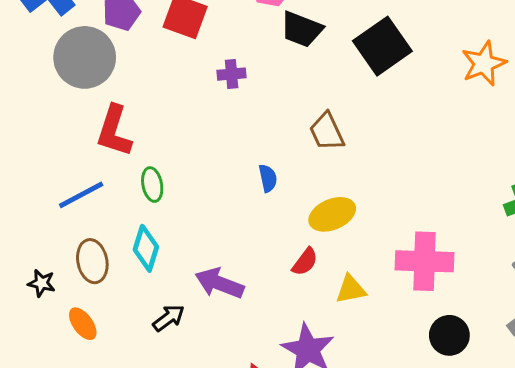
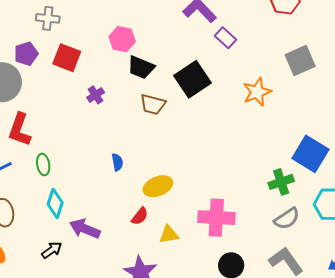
purple cross: (232, 74) -> (96, 95), turned -30
brown trapezoid: (327, 132) -> (153, 104), moved, turned -52
cyan diamond: (146, 248) -> (55, 204), moved

